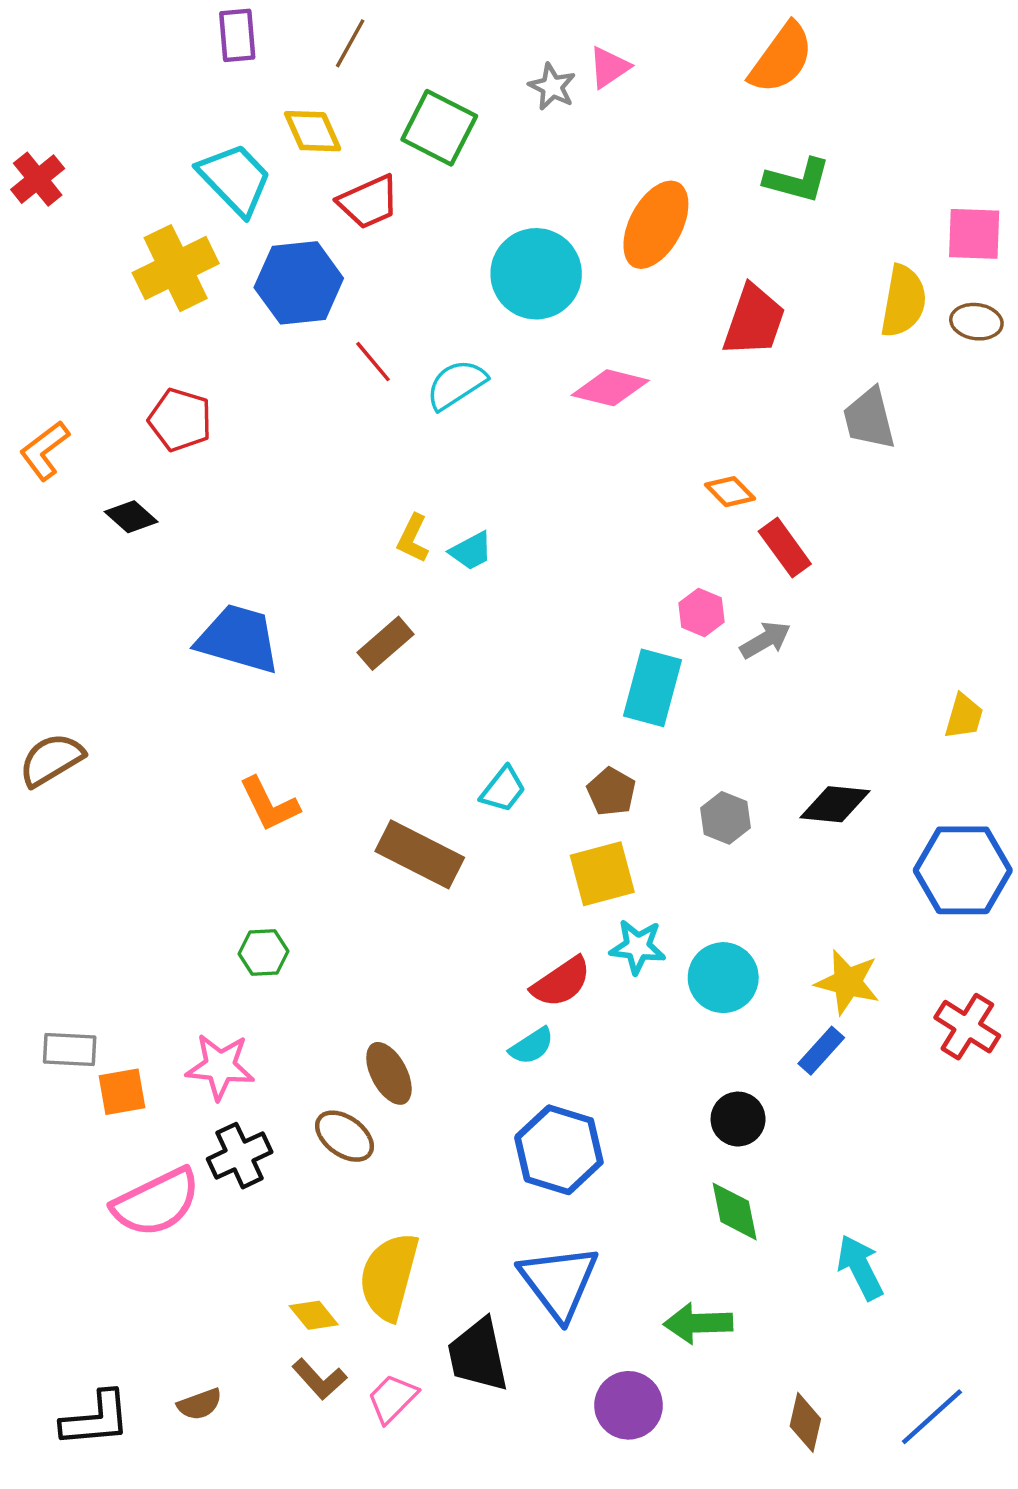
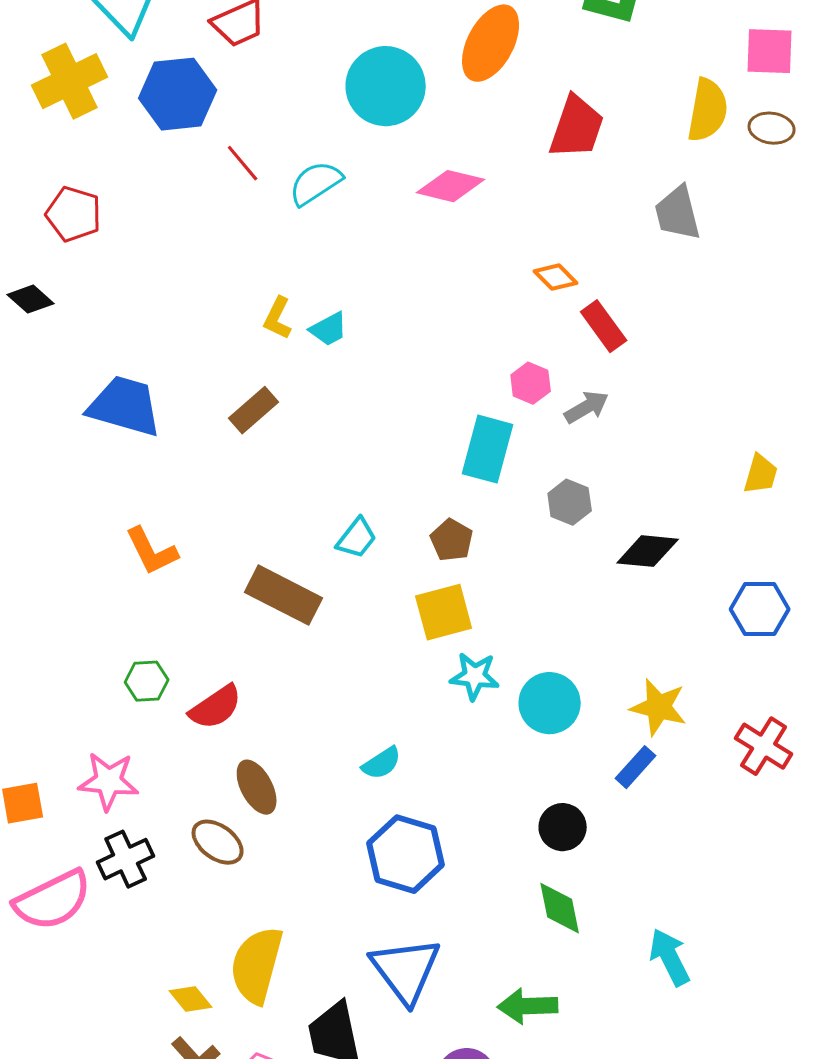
gray hexagon: (725, 818) -> (570, 502), moved
blue hexagon: (963, 870) -> (760, 609), size x0.7
red semicircle: (561, 982) -> (216, 707), moved

